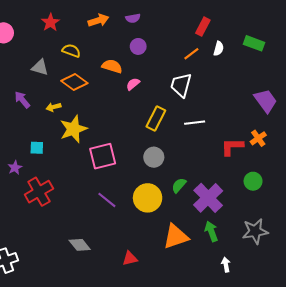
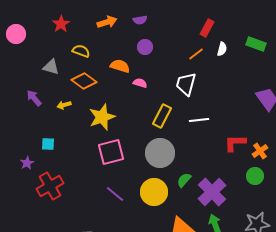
pink semicircle: (133, 84) -> (140, 83), turned 56
yellow star: (73, 129) -> (102, 117), moved
orange cross: (258, 138) -> (260, 151), moved
gray circle: (154, 157) -> (160, 153), size x1.5

